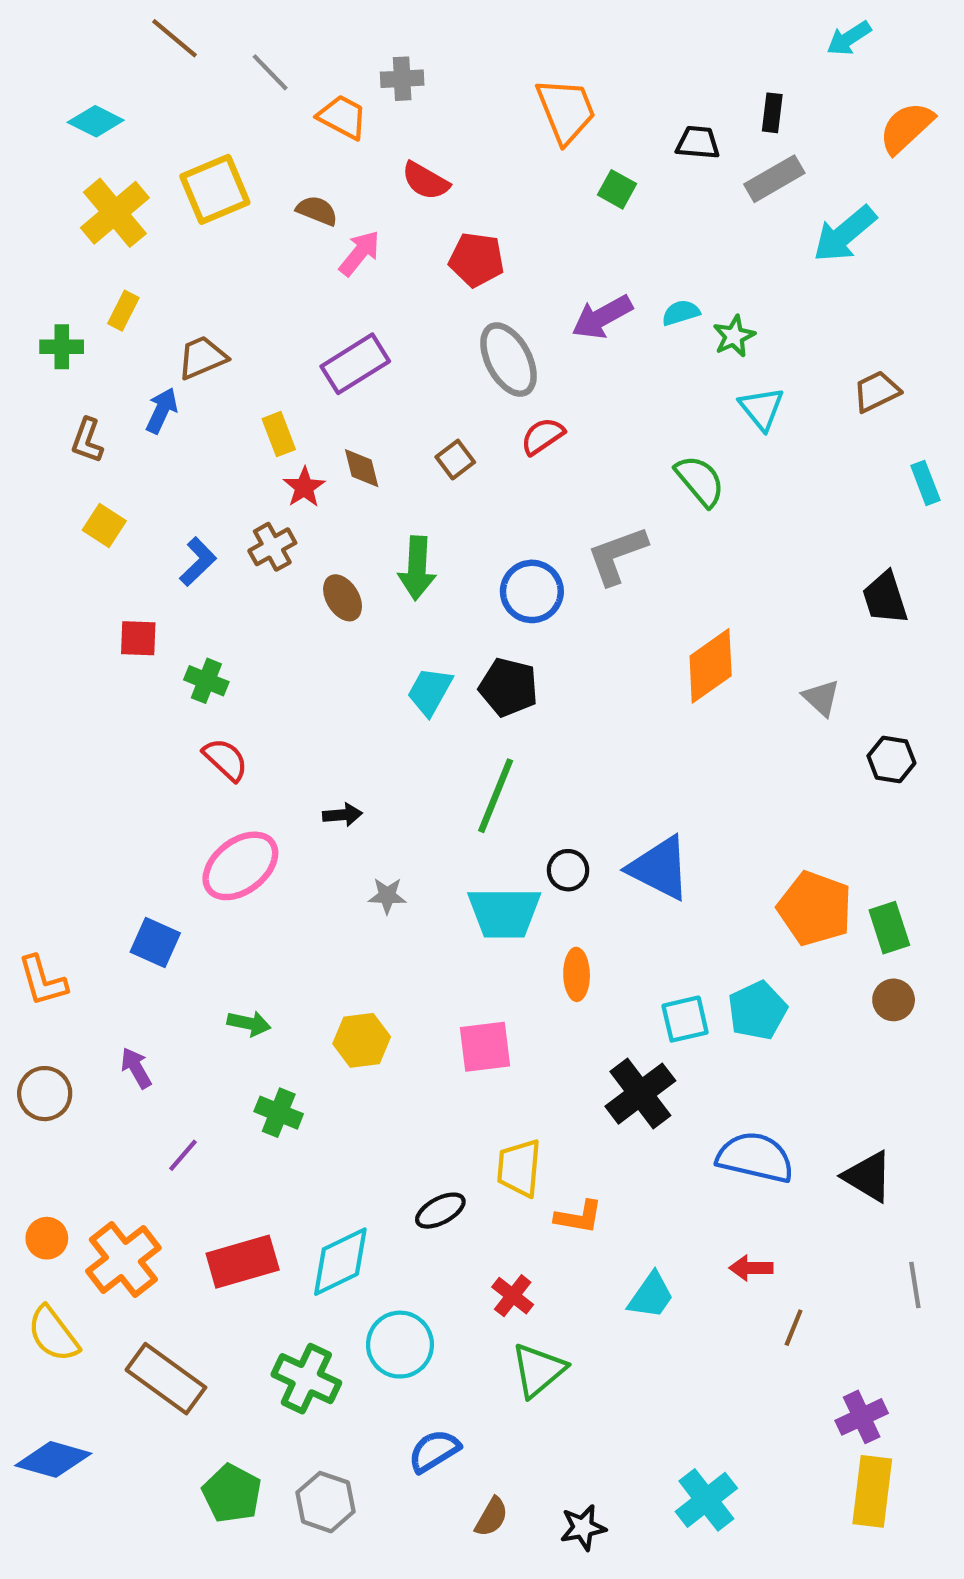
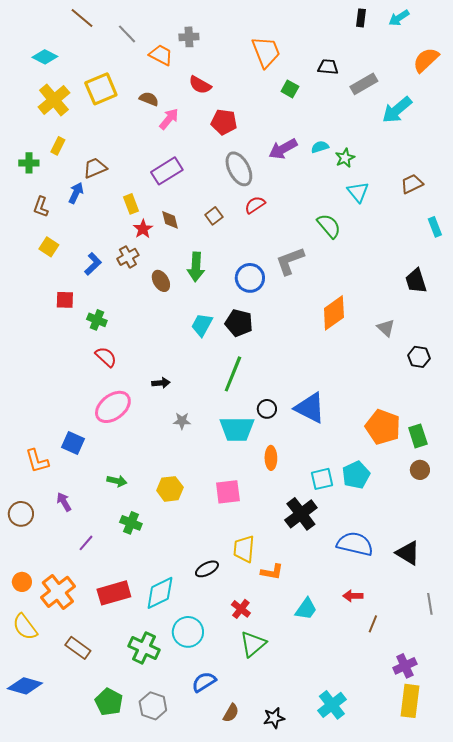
black rectangle: (772, 113) -> (361, 18), moved
orange L-shape: (43, 981) -> (37, 461), moved
brown rectangle: (166, 1379) -> (78, 648), size x0.7

